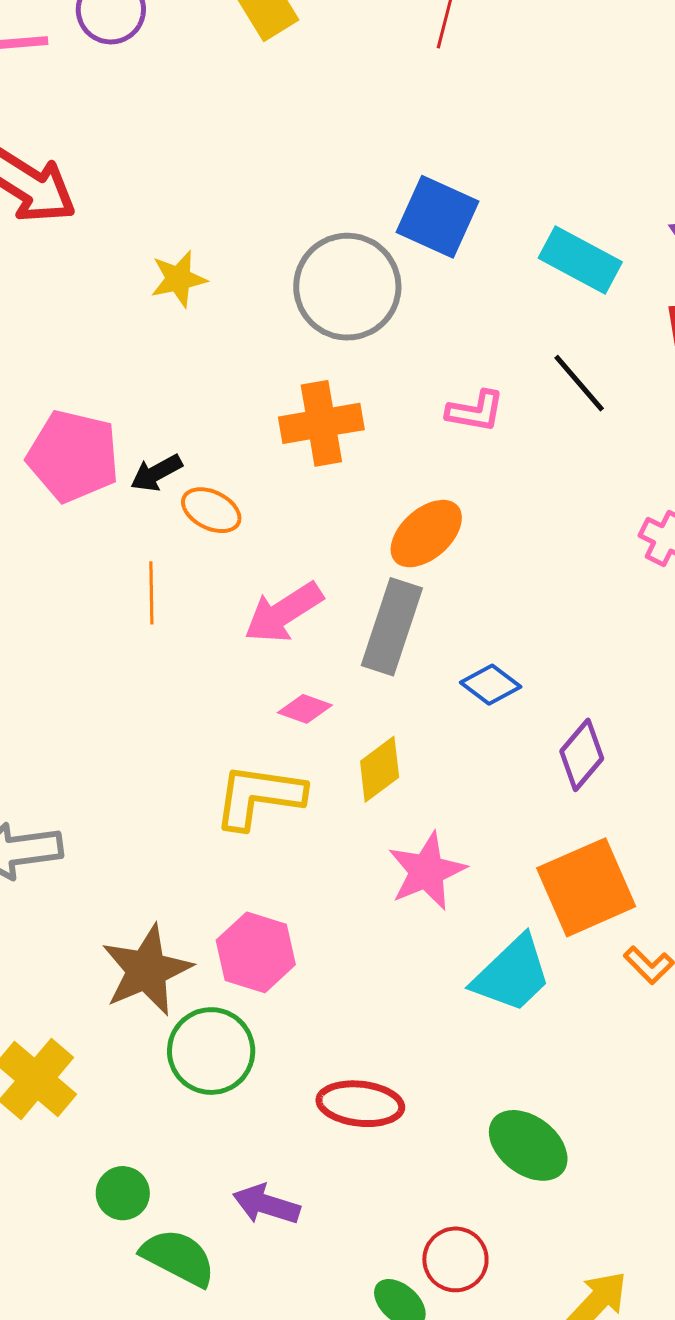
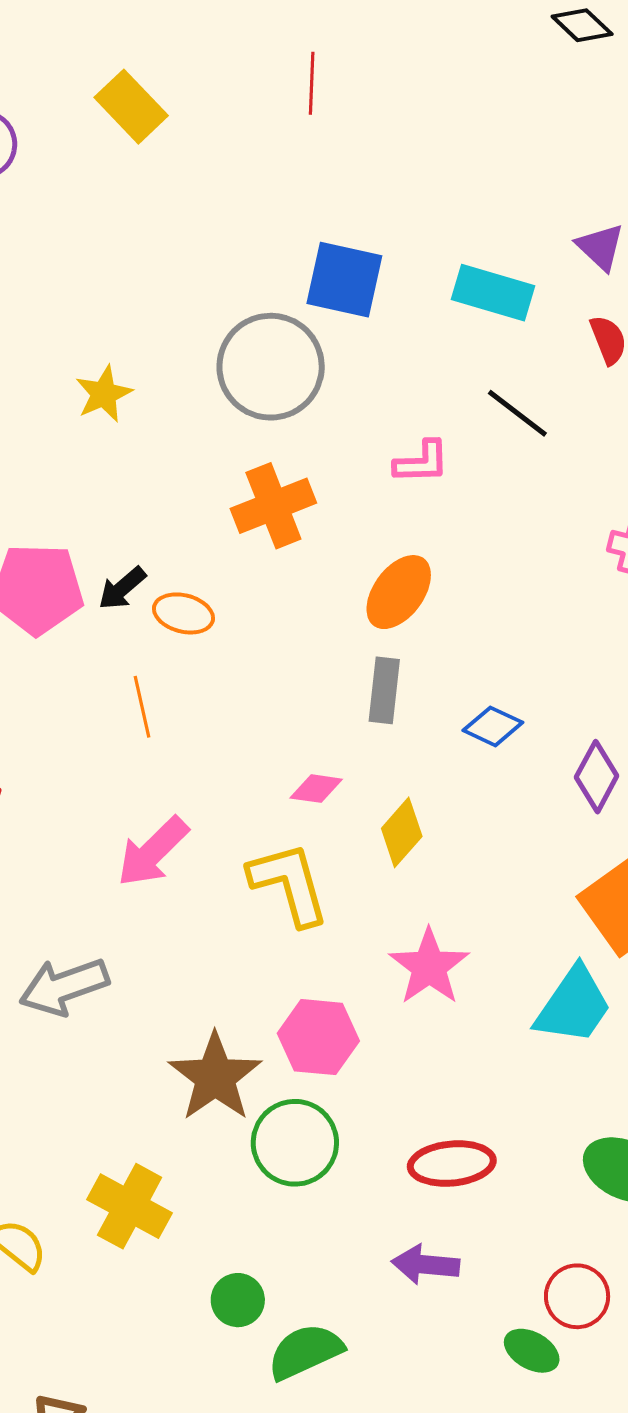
pink arrow: (283, 612) -> (153, 852), moved
gray rectangle: (392, 627) -> (384, 690), size x0.7
yellow L-shape: (259, 796) -> (289, 884), turned 78
pink star: (427, 871) -> (429, 967), moved
purple arrow: (266, 1204) -> (426, 1265), moved
green semicircle: (178, 1257) -> (305, 1352), turned -40

